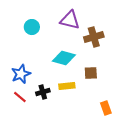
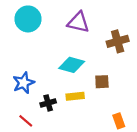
cyan circle: (32, 27) -> (28, 19), moved, size x1.5
brown cross: (94, 37) -> (118, 41), moved
red line: (20, 97) -> (26, 121), moved

